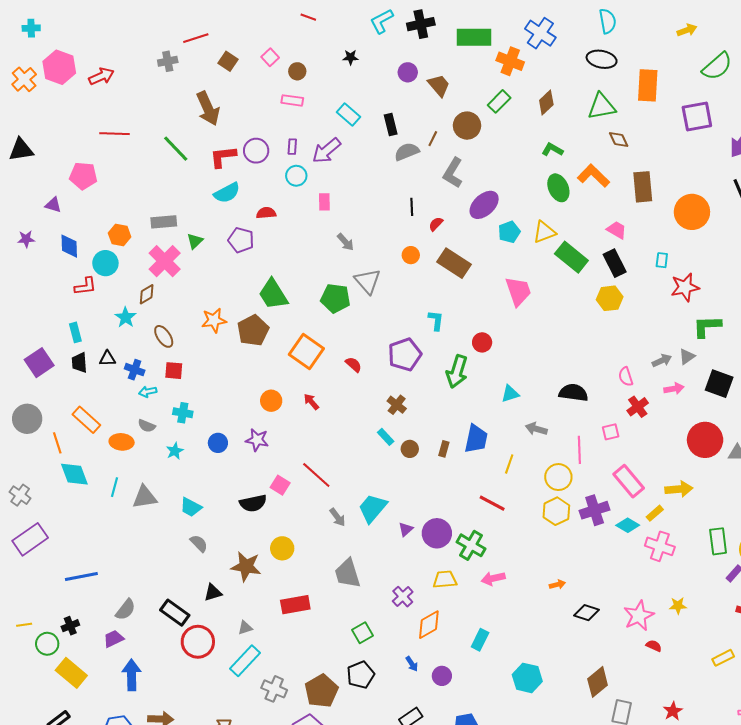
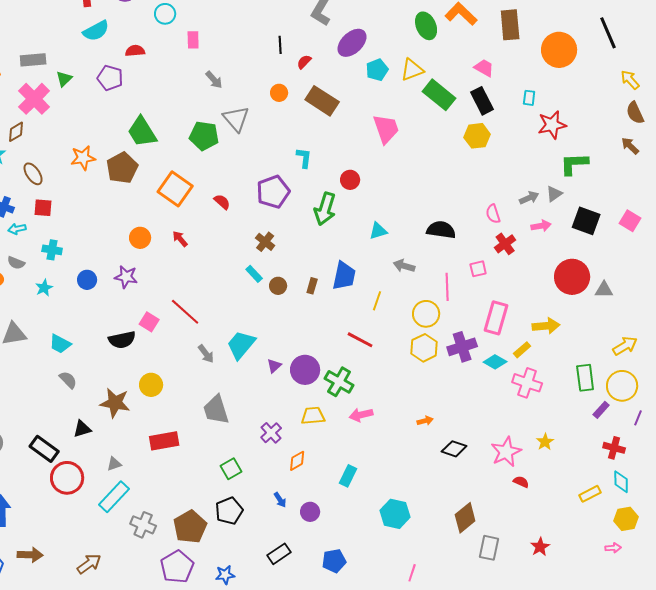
pink rectangle: (629, 481) -> (496, 318), turned 56
yellow star: (678, 606) -> (545, 442), turned -30
orange diamond: (429, 625) -> (297, 461), size x0.7

